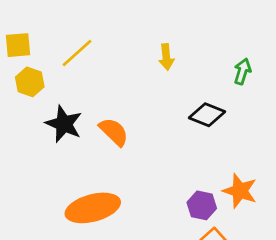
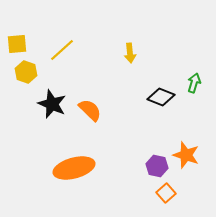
green arrow: (242, 71) -> (194, 83), moved

